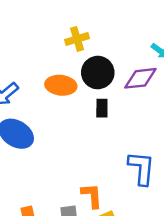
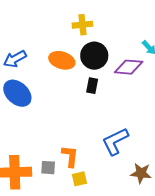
blue L-shape: (141, 168) -> (115, 141), turned -132

